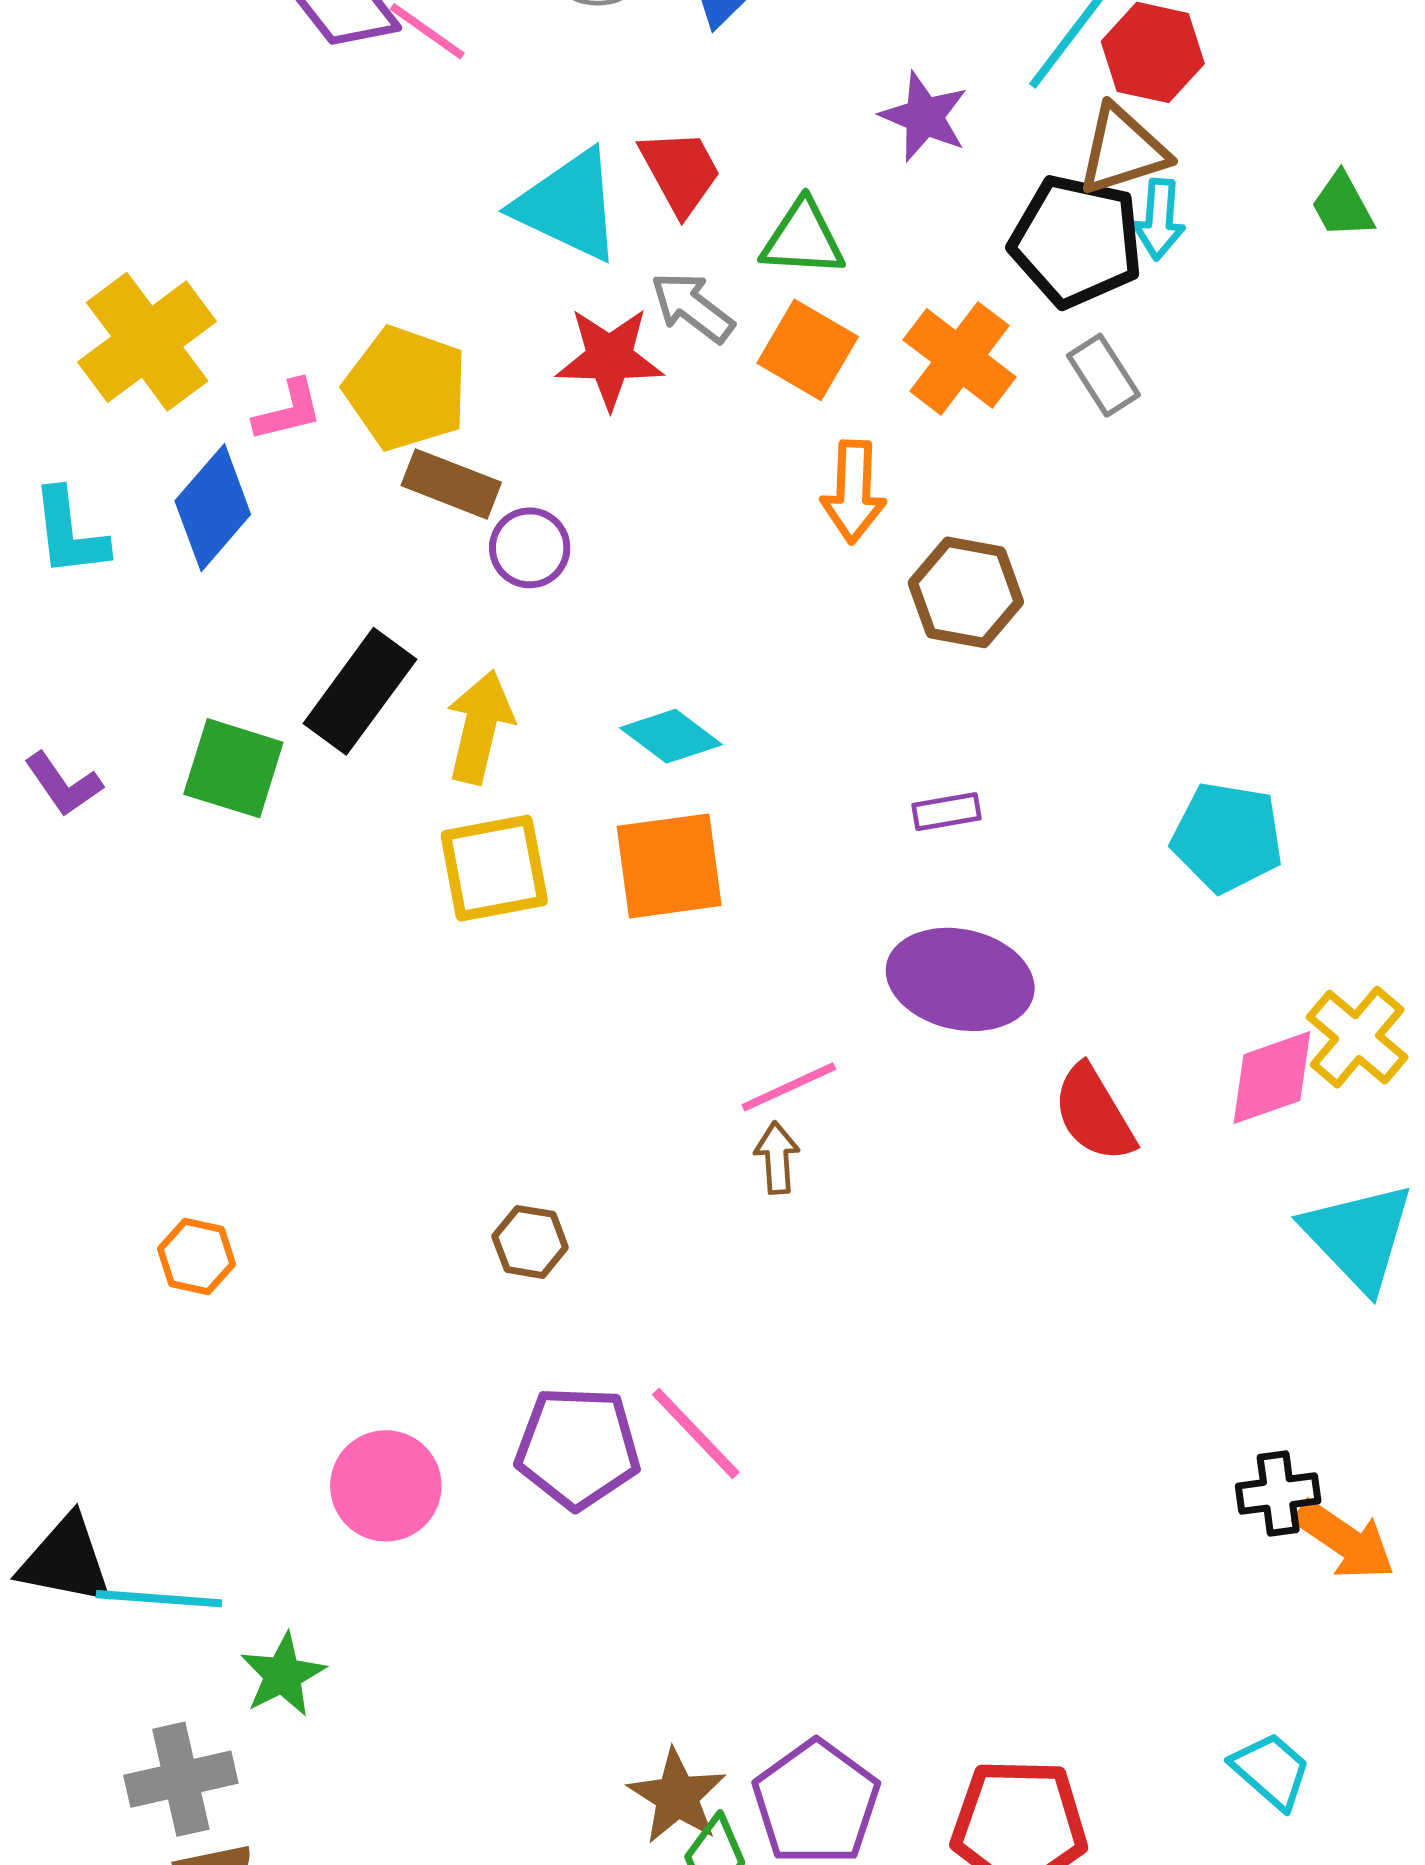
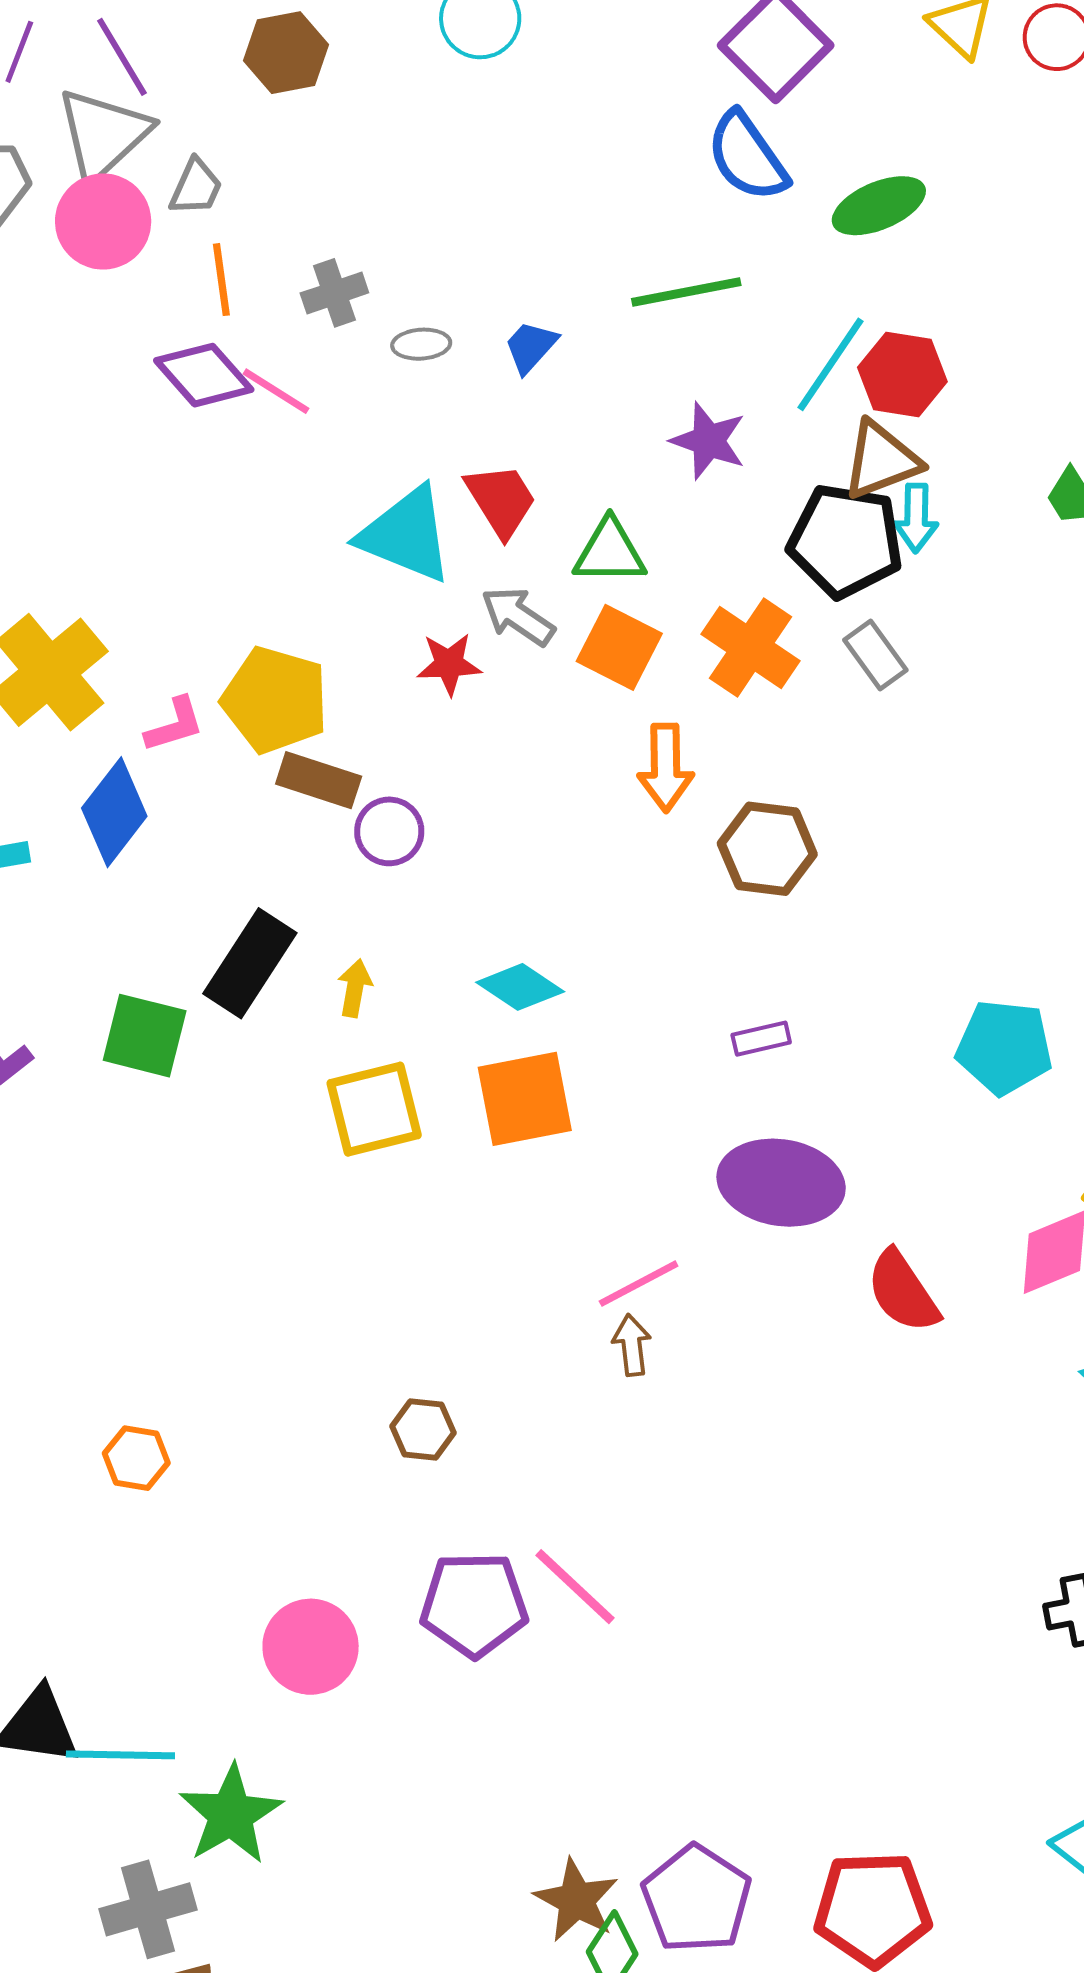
red star: (610, 358) -> (449, 664), size x0.7
yellow arrow: (480, 727) -> (355, 988), size x0.6
green star: (283, 1675) -> (231, 1815), size x1.4

